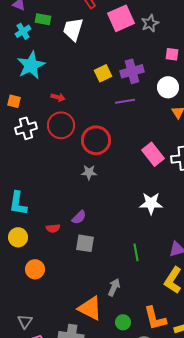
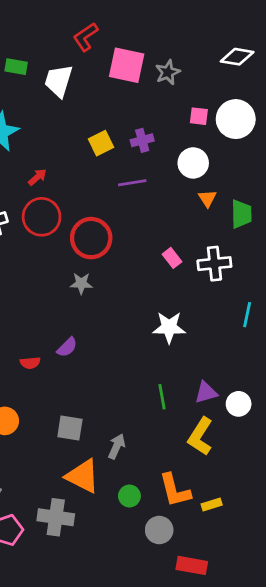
pink square: (121, 18) -> (127, 65), turned 36
purple cross: (132, 71) -> (142, 140), size x0.7
red arrow: (58, 97) -> (37, 177), turned -56
pink rectangle: (153, 154) -> (172, 258), size x0.6
gray square: (85, 243) -> (70, 428), moved
green line: (136, 252) -> (162, 397), moved

